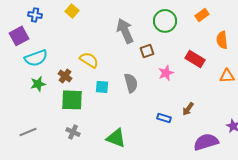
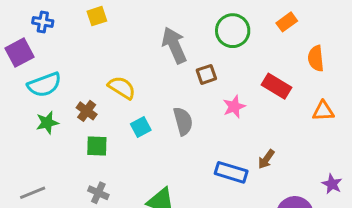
yellow square: (72, 11) -> (97, 16), turned 32
cyan square: (102, 87) -> (141, 127), turned -32
green square: (72, 100) -> (97, 146), size x0.7
blue rectangle: (164, 118) -> (231, 172), size x1.5

